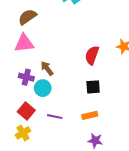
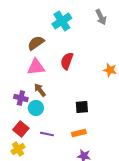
brown semicircle: (27, 17) -> (36, 43), moved
pink triangle: (24, 43) -> (36, 67), moved
red semicircle: (92, 55) -> (67, 61), moved

